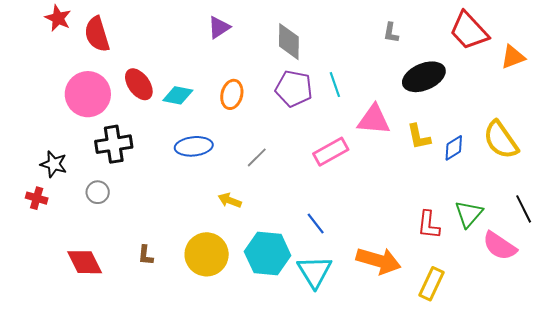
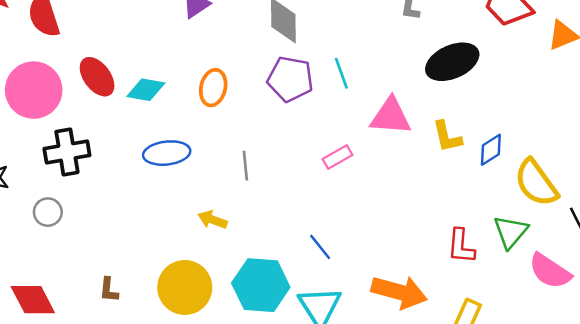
yellow semicircle: (501, 140) -> (536, 183), moved
pink rectangle: (331, 152) -> (338, 157), size x0.7
gray line: (257, 157) -> (245, 166), turned -50

